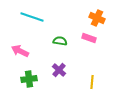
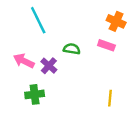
cyan line: (32, 17) -> (38, 20), turned 45
purple cross: (59, 70) -> (49, 66), moved

